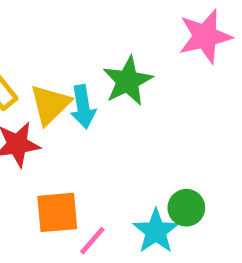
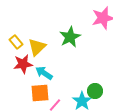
cyan arrow: (83, 107) -> (44, 73), moved, turned 132

